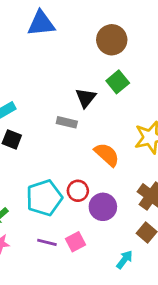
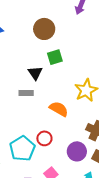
green square: (118, 82) -> (55, 57), turned 35
purple circle: (103, 207) -> (77, 151), moved

